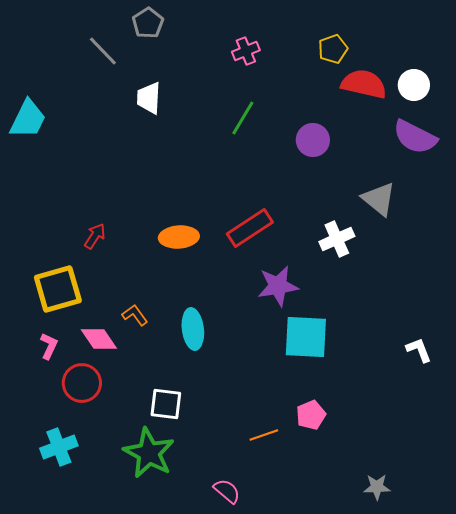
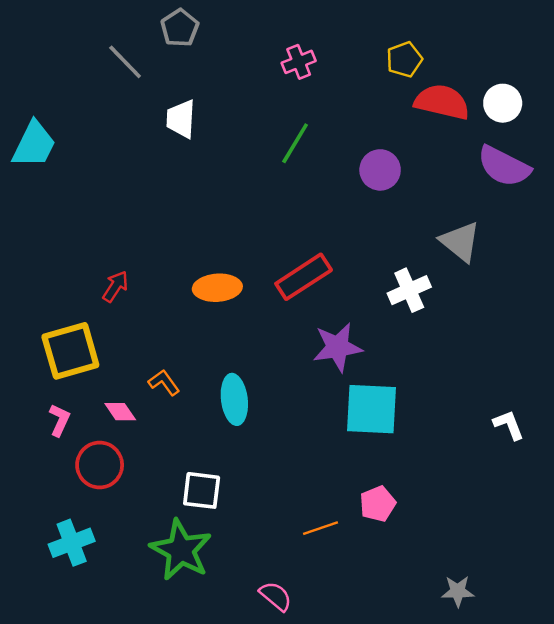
pink diamond: (99, 339) -> (120, 412), size x0.7

